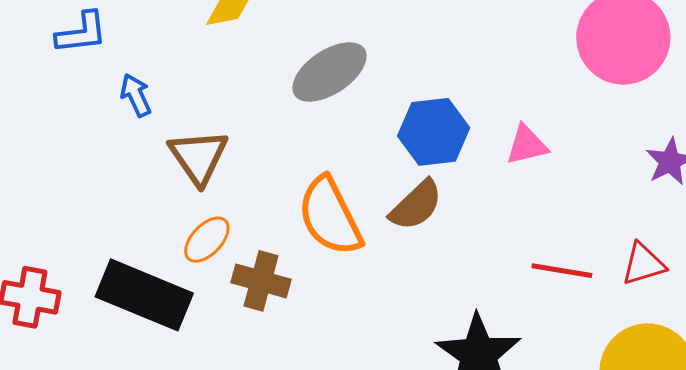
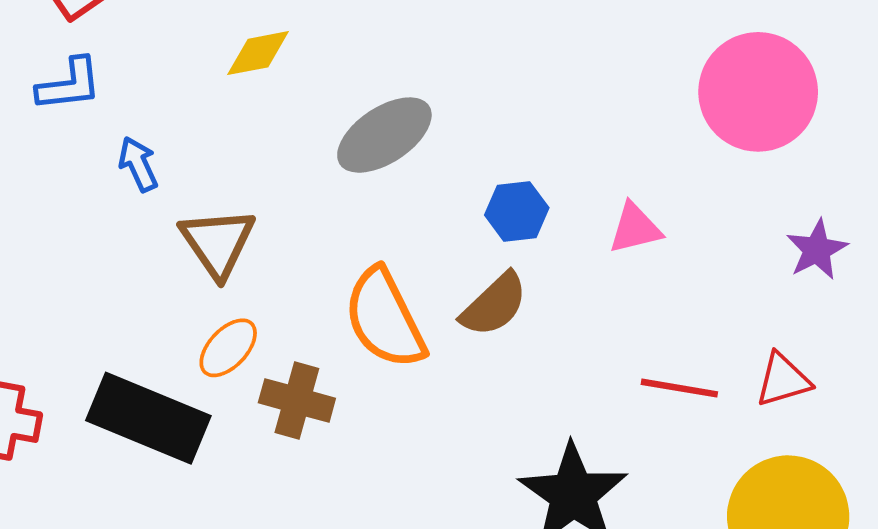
blue hexagon: (434, 132) -> (517, 211), size x0.7

